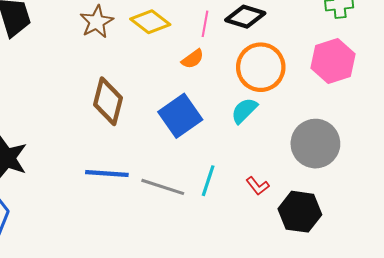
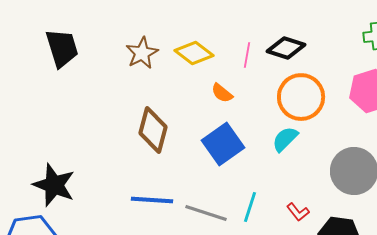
orange semicircle: (193, 59) -> (222, 93), moved, turned 75

